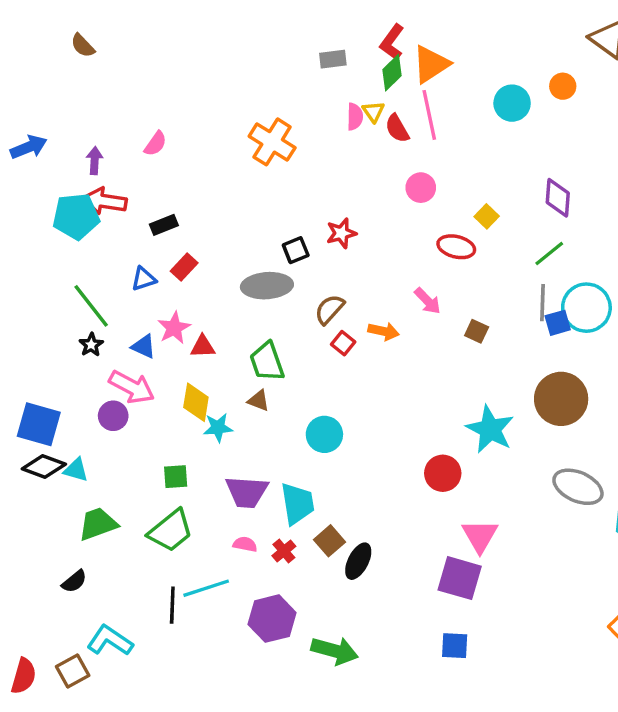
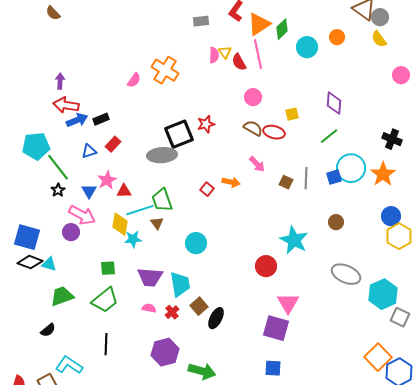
green diamond: (392, 73) -> (282, 29), moved
pink semicircle: (155, 144) -> (134, 80), moved
blue arrow: (29, 147) -> (77, 120), moved
cyan pentagon: (76, 216) -> (36, 146), moved
yellow square: (487, 216) -> (292, 114), turned 32
black square: (296, 250) -> (179, 134), size x1.8
gray line: (542, 303) -> (306, 178), moved
brown semicircle: (330, 309) -> (253, 128), moved, turned 78
blue triangle: (144, 346) -> (89, 191), turned 35
brown circle: (561, 399) -> (336, 222), size x0.5
brown triangle: (259, 401) -> (157, 223), turned 32
cyan line: (206, 588) -> (140, 210), moved

